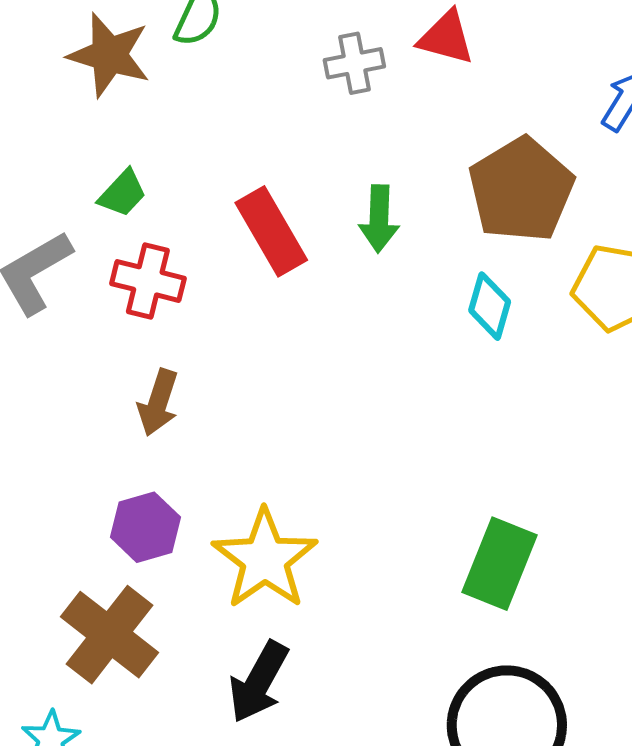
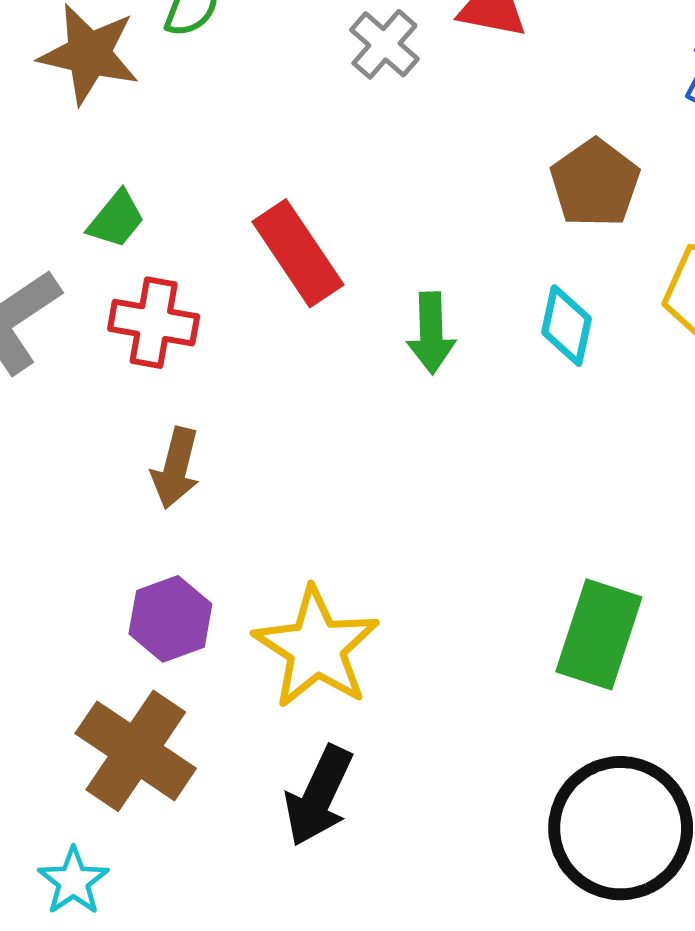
gray cross: (354, 63) -> (384, 44), turned -34
brown pentagon: (521, 190) -> (595, 183), size x0.7
green arrow: (379, 219) -> (431, 333), moved

